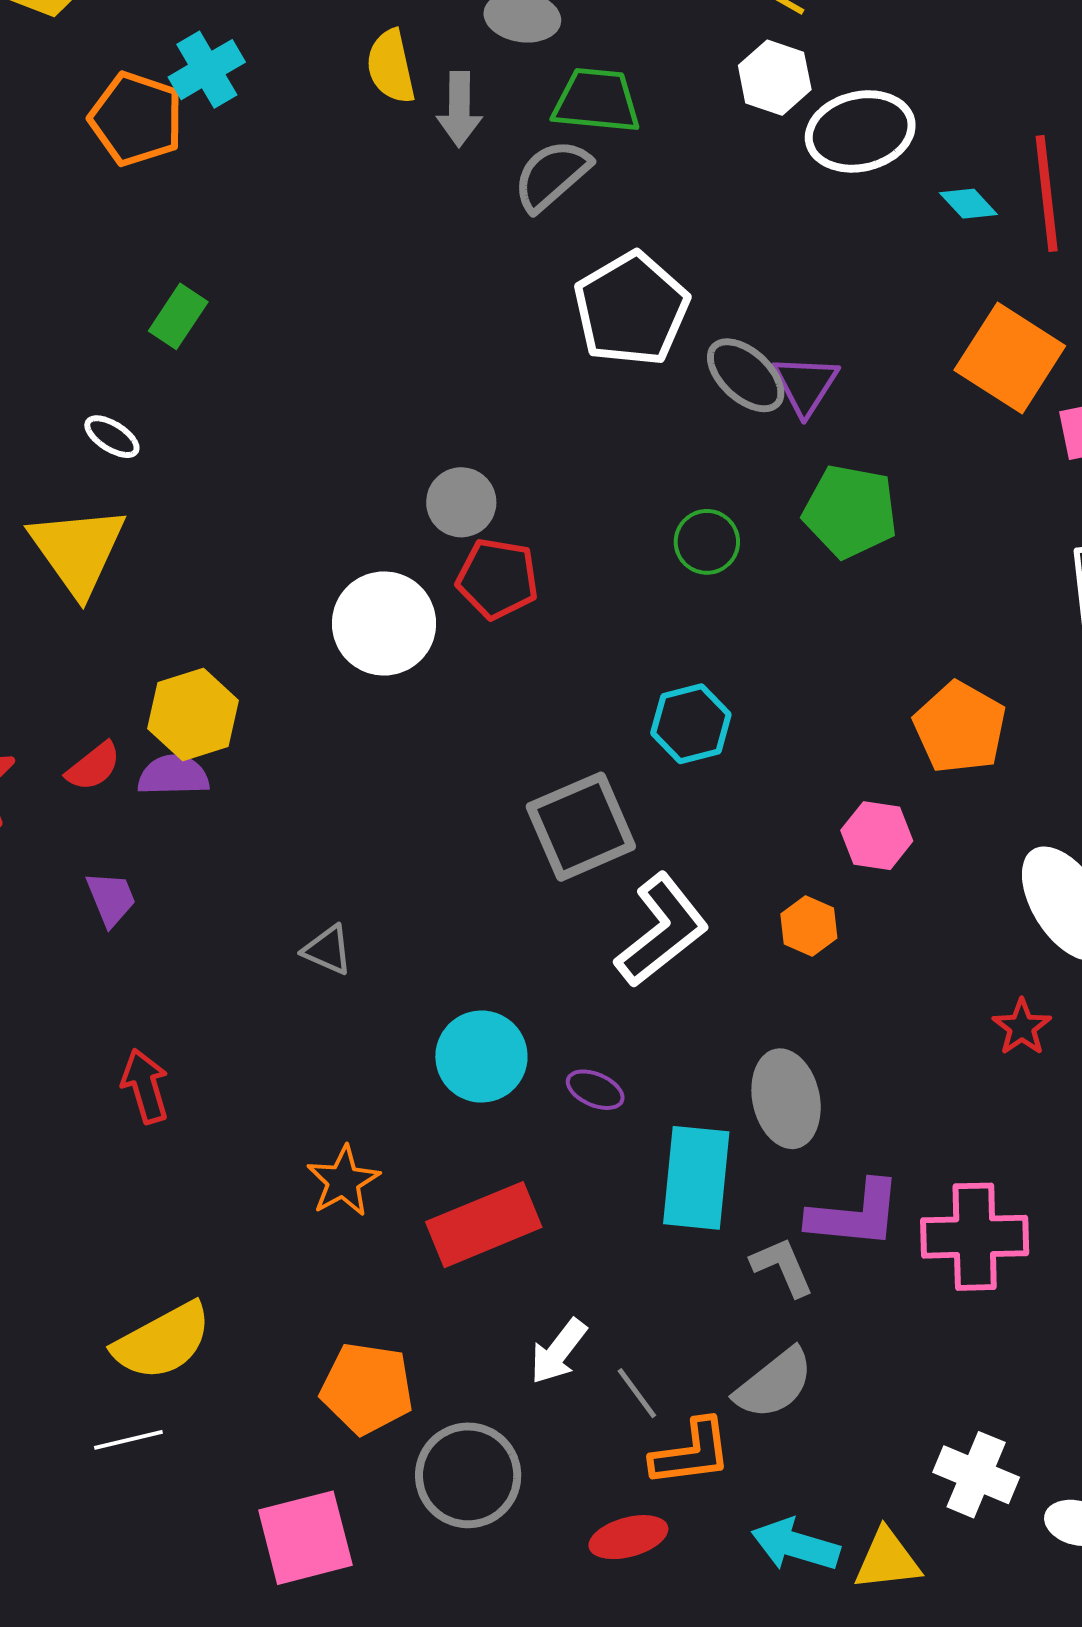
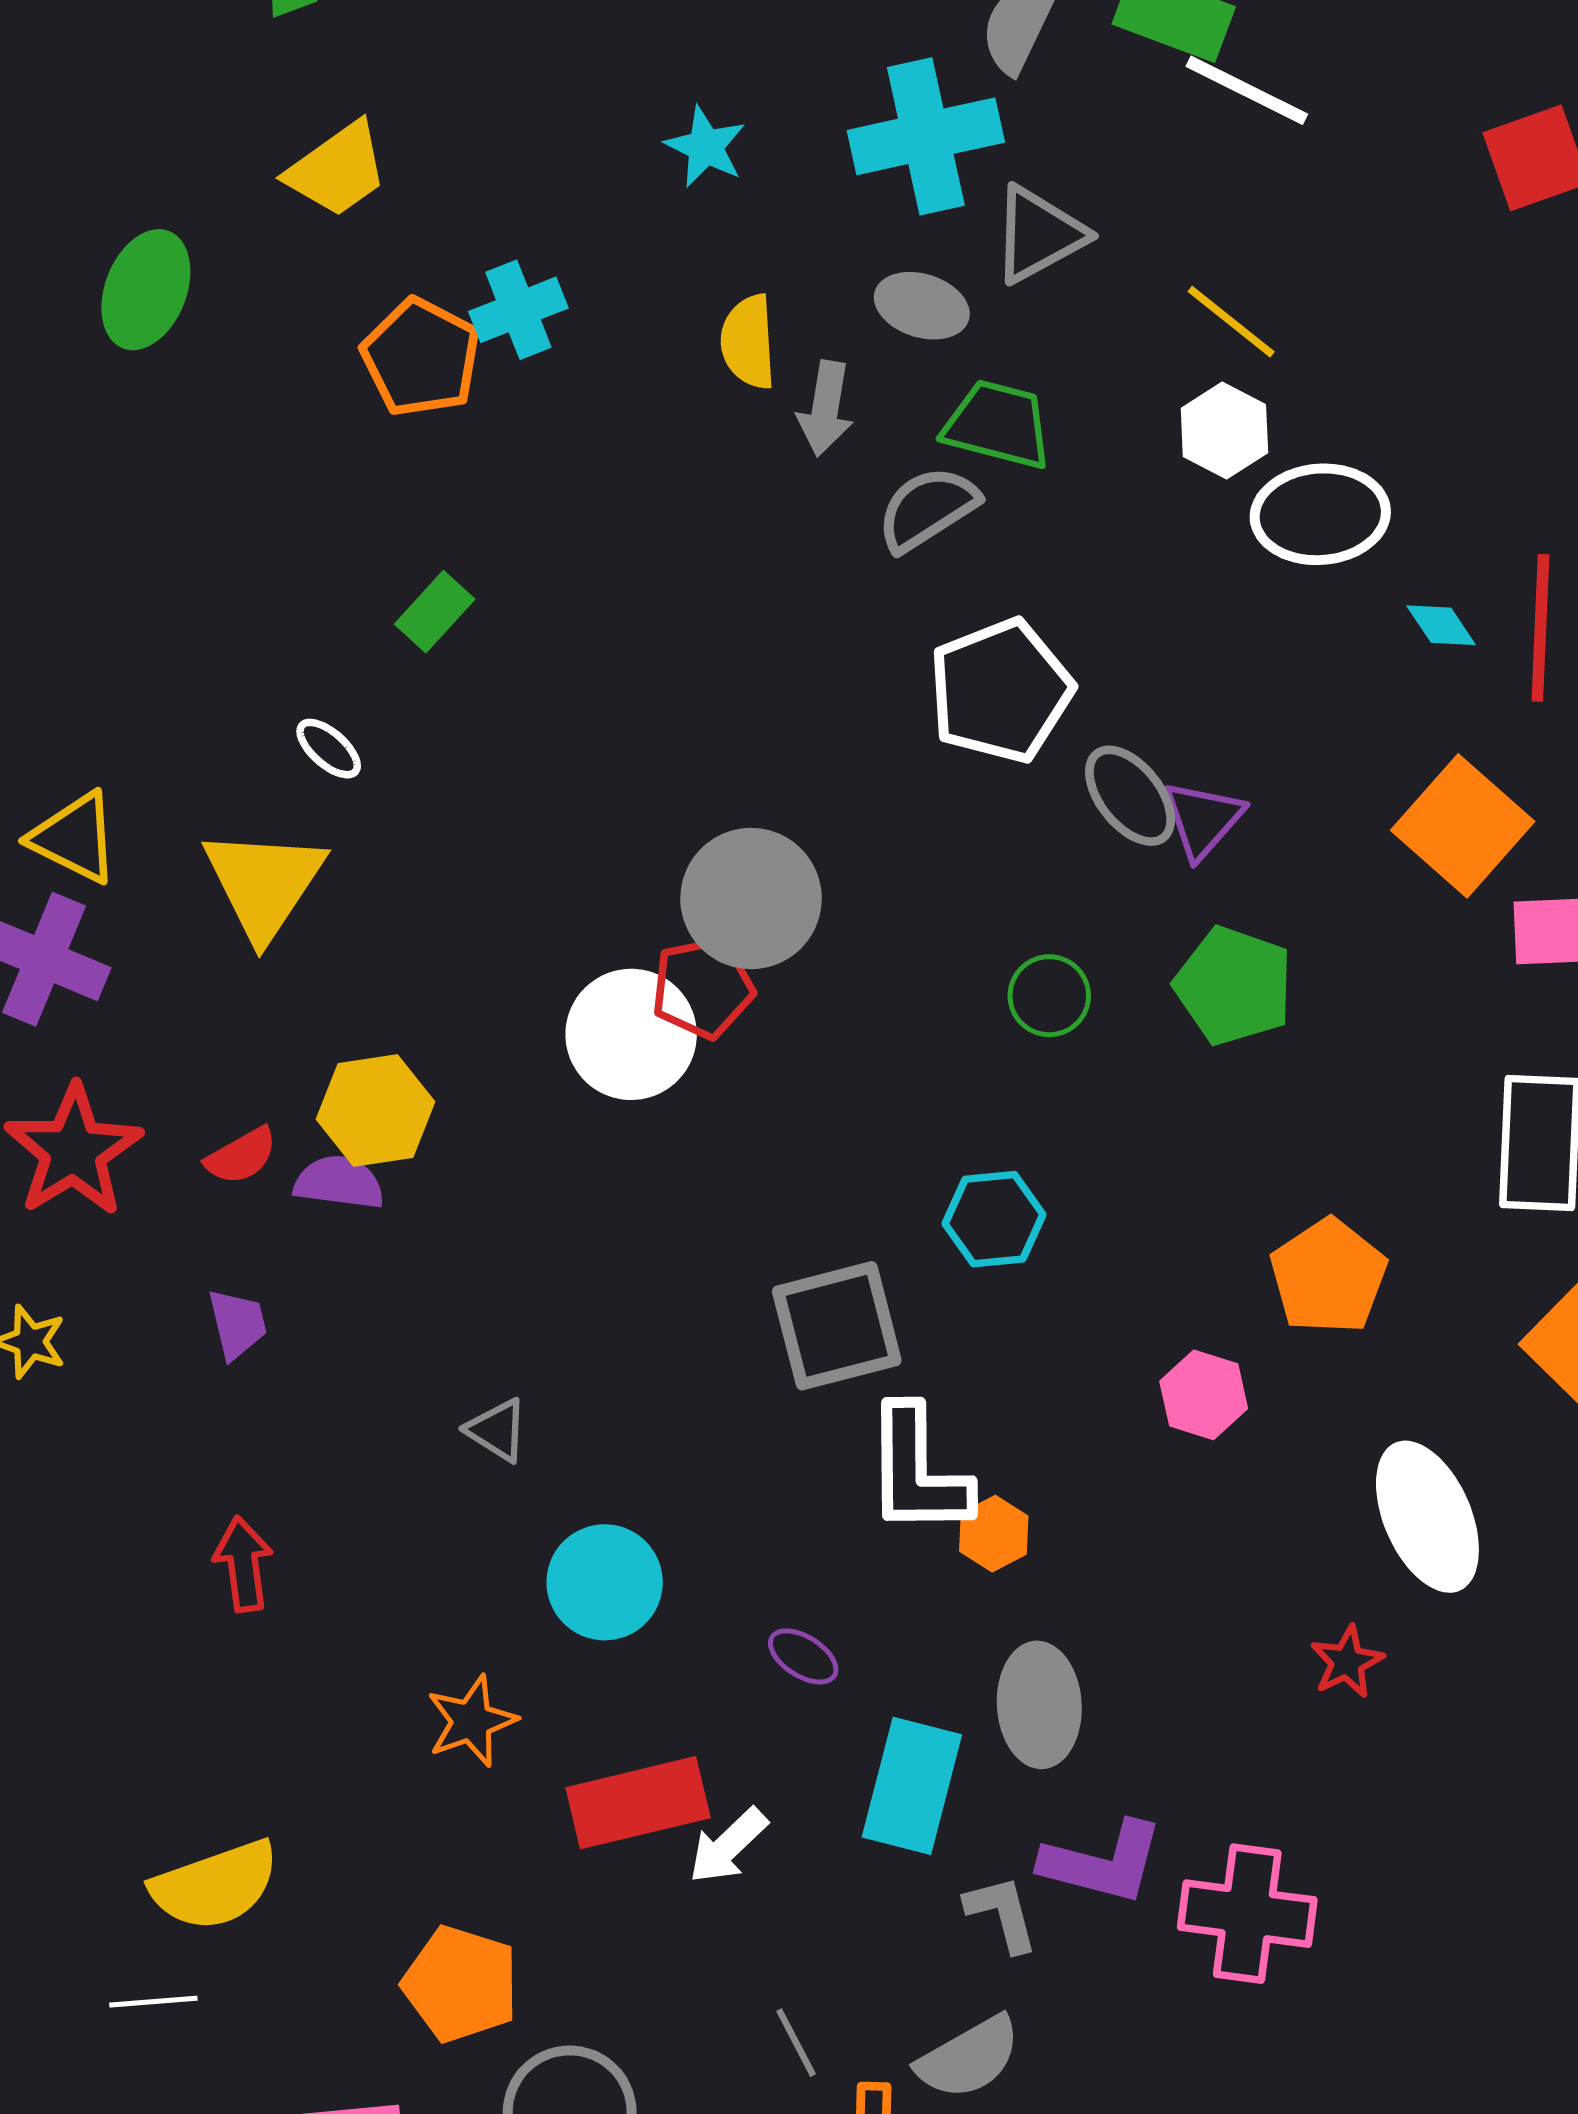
gray circle: (461, 502) -> (751, 898), size x1.6
red pentagon: (497, 579) -> (703, 988), moved, turned -30
orange hexagon: (809, 926) -> (994, 1534), moved
white L-shape: (662, 930) -> (917, 1471), turned 119
cyan circle: (481, 1057) -> (605, 1582), moved
white arrow: (558, 1351) -> (728, 1846), moved

